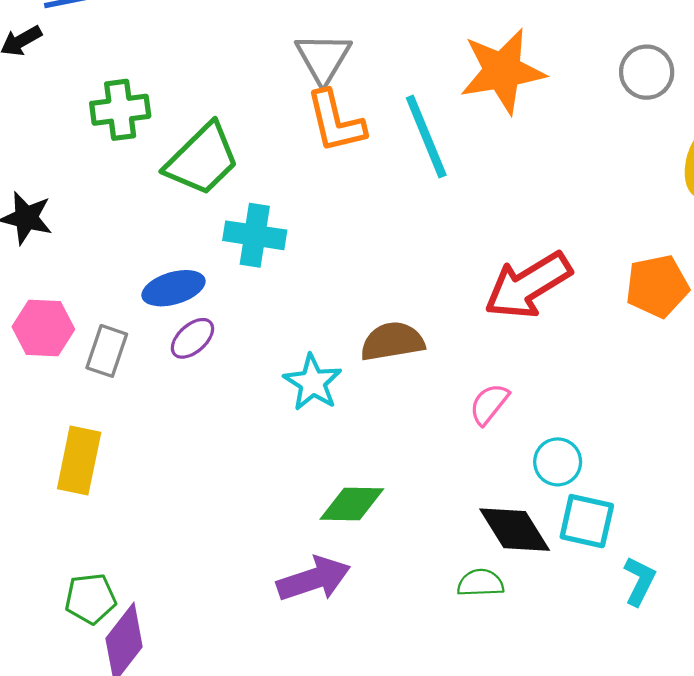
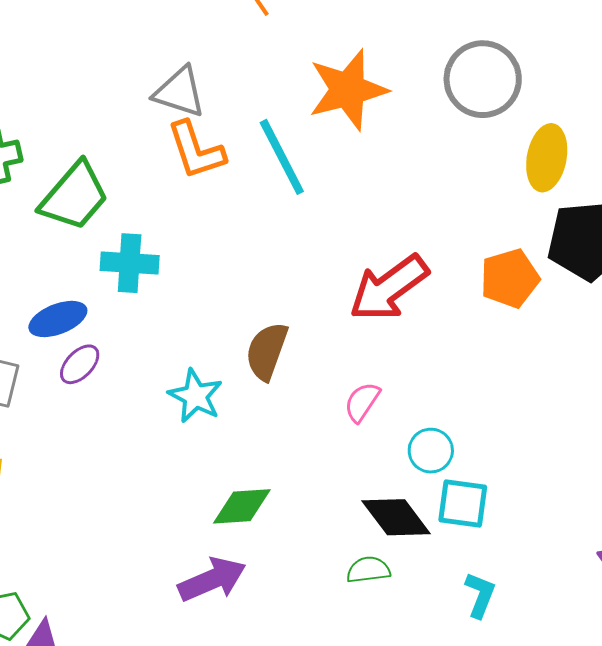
gray triangle: (323, 58) -> (179, 92), turned -38
gray circle: (647, 72) -> (483, 79), size x1.5
brown semicircle: (392, 341) -> (267, 351), turned -56
cyan L-shape: (639, 581) -> (480, 595), moved

